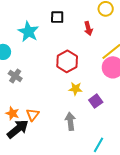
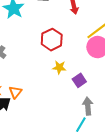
gray arrow: (70, 121) -> (88, 106), moved

